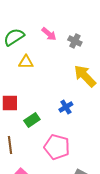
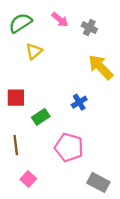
yellow triangle: (26, 62) -> (34, 51), turned -42

